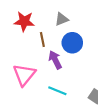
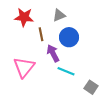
cyan line: (57, 91) -> (66, 71), moved

